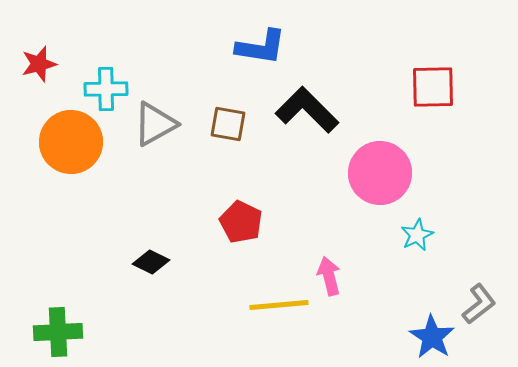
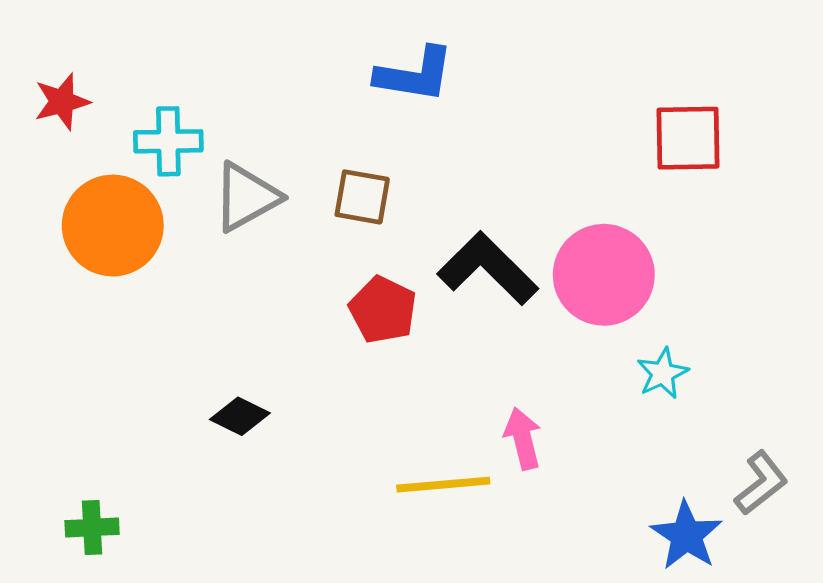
black L-shape: (307, 110) -> (488, 268), moved
red pentagon: (241, 222) -> (383, 310), moved
green cross: (58, 332) -> (92, 527), size x0.7

